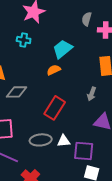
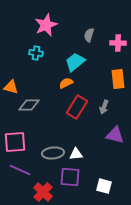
gray semicircle: (87, 19) -> (89, 35), moved
red rectangle: (55, 108) -> (77, 107), moved
purple square: (84, 151) -> (70, 177), moved

